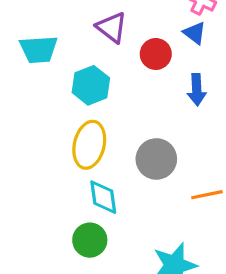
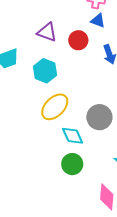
yellow ellipse: (89, 145) -> (55, 107), turned 48
gray circle: (156, 159) -> (99, 117), moved

